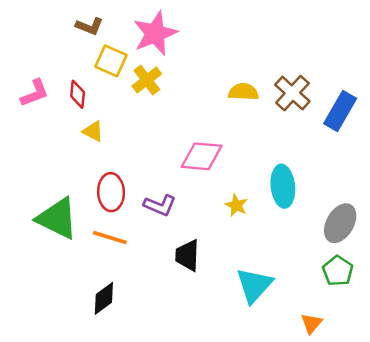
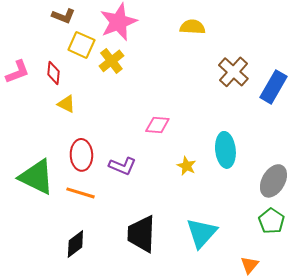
yellow semicircle: (243, 92) -> (192, 27), moved
pink diamond: (202, 156) -> (157, 125), size x0.7
black trapezoid: (187, 255) -> (141, 234), moved, size x1.4

